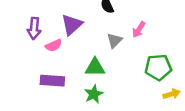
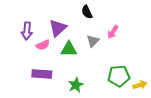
green triangle: (95, 67) -> (69, 49), moved
green pentagon: (158, 67) -> (119, 76), moved

